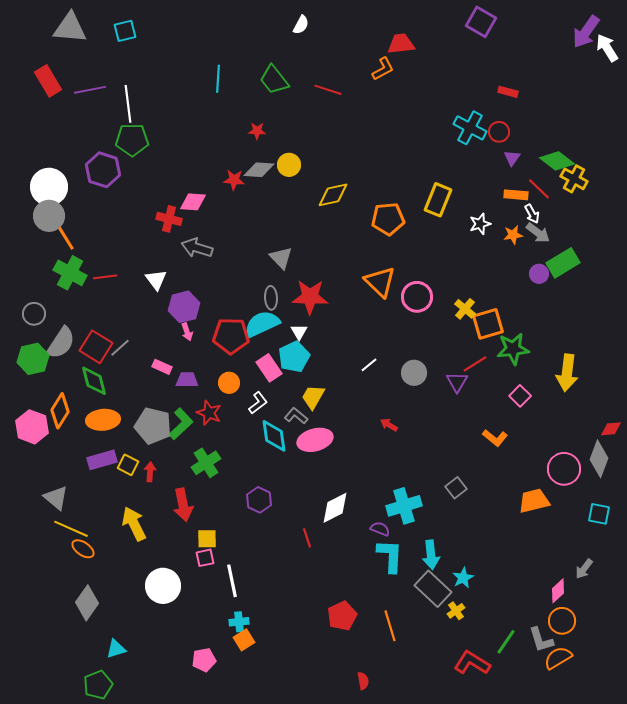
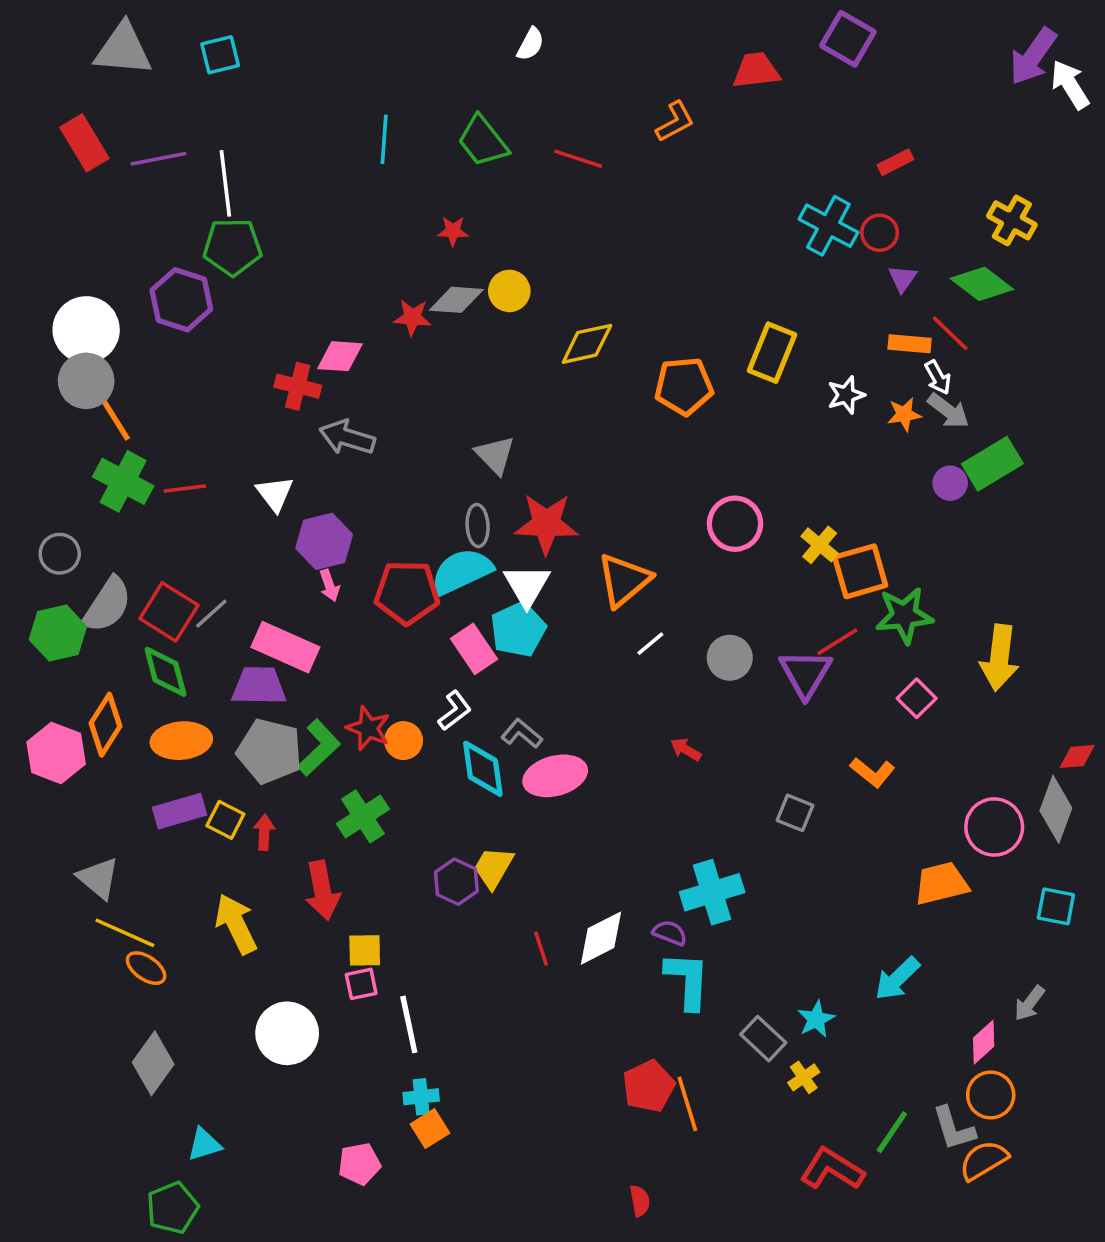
red trapezoid: (401, 44) -> (756, 71), moved
red rectangle: (508, 92) -> (895, 162), turned -42
yellow cross: (574, 179) -> (1012, 220), moved
orange triangle: (380, 282) -> (624, 580), moved, turned 36
white triangle: (299, 332) -> (527, 585), size x1.6
pink rectangle: (162, 367) -> (285, 647), size x1.8
purple trapezoid: (187, 380) -> (259, 686), moved, size x1.4
purple triangle: (457, 382) -> (806, 674), size x1.4
orange circle: (229, 383) -> (404, 741), moved
yellow trapezoid: (313, 397) -> (493, 868), moved
gray square: (456, 488) -> (795, 813), moved, turned -30
white diamond: (335, 508) -> (601, 938), moved
cyan arrow: (431, 555) -> (897, 979), moved, turned 52
gray rectangle: (433, 589) -> (763, 1039), size x0.7
red pentagon: (342, 616) -> (649, 1086), moved

